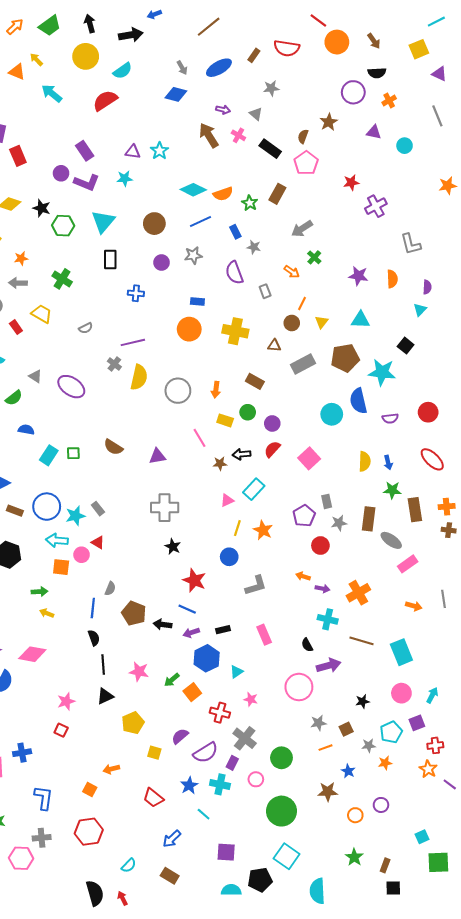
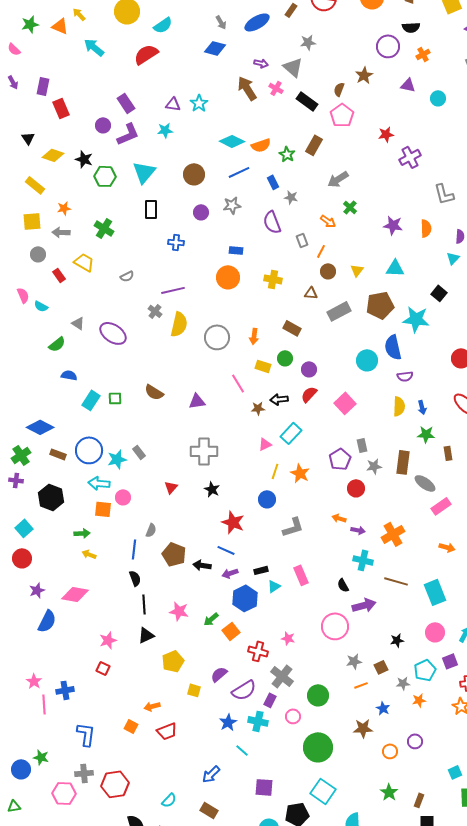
gray triangle: (256, 114) -> (293, 67), size x1.5
purple L-shape: (87, 183) -> (128, 134), turned -45
orange line: (302, 304) -> (321, 251), moved
yellow cross: (235, 331) -> (273, 279), size x0.7
purple semicircle: (390, 418) -> (405, 376), moved
brown rectangle: (415, 510) -> (448, 453), size x0.6
red triangle: (98, 542) -> (171, 487), moved, turned 40
cyan triangle: (236, 672) -> (274, 586), moved
red trapezoid: (153, 798) -> (167, 731), moved, turned -60
red hexagon: (89, 832) -> (115, 784), moved

